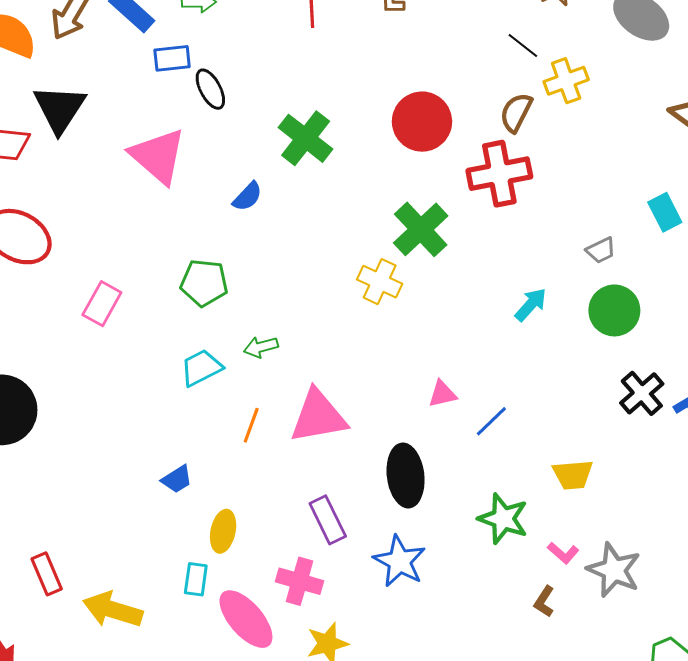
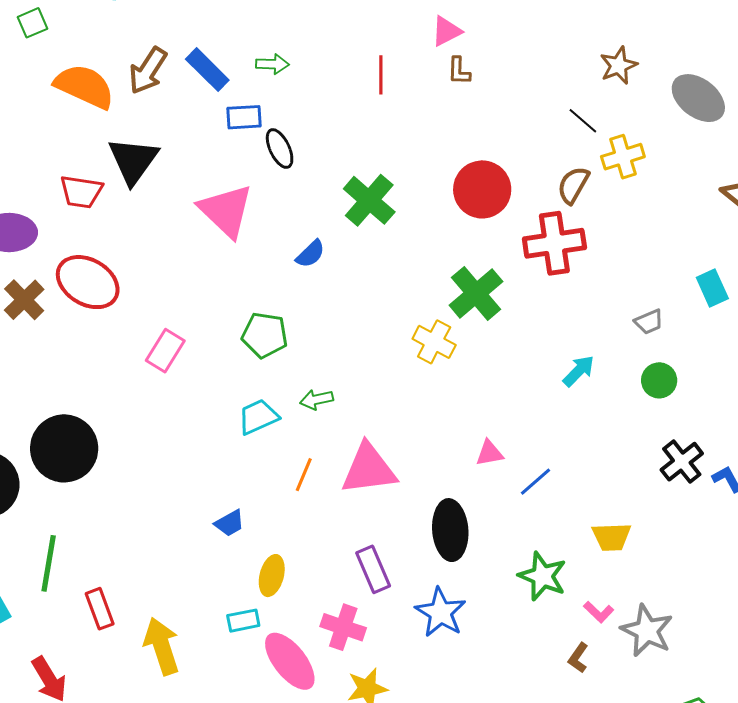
green circle: (614, 310) -> (659, 380), size x0.7
cyan rectangle: (196, 579) -> (243, 621), turned 68
yellow arrow: (113, 610) -> (162, 646), turned 52

